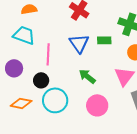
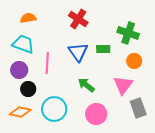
purple circle: (14, 68) -> (19, 70), moved
black circle: (41, 80) -> (28, 89), moved

